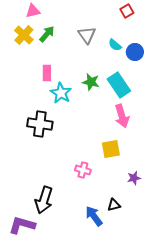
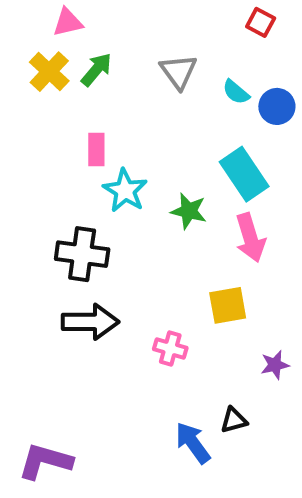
red square: (127, 11) -> (261, 22), turned -32
green star: (91, 82) -> (189, 211), moved
black arrow: (44, 200) -> (90, 322), moved, turned -108

